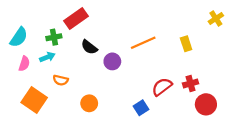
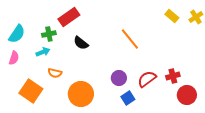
orange line: (143, 43) -> (130, 39), turned 75
yellow rectangle: (186, 44) -> (172, 16), moved, turned -32
purple circle: (112, 61) -> (119, 78), moved
pink semicircle: (24, 64) -> (14, 58), moved
orange circle: (89, 103) -> (81, 94), size x1.6

